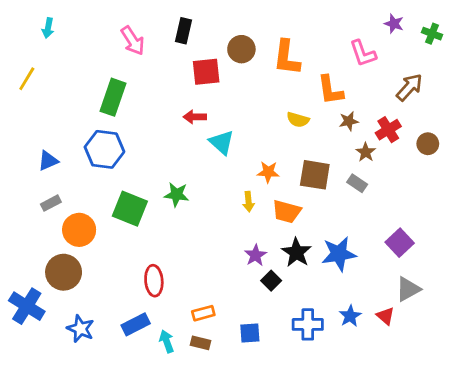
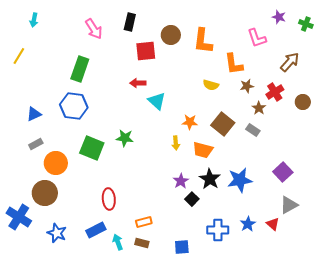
brown square: (315, 175) -> (223, 124), turned 30
blue square: (250, 333) -> (182, 247), moved

